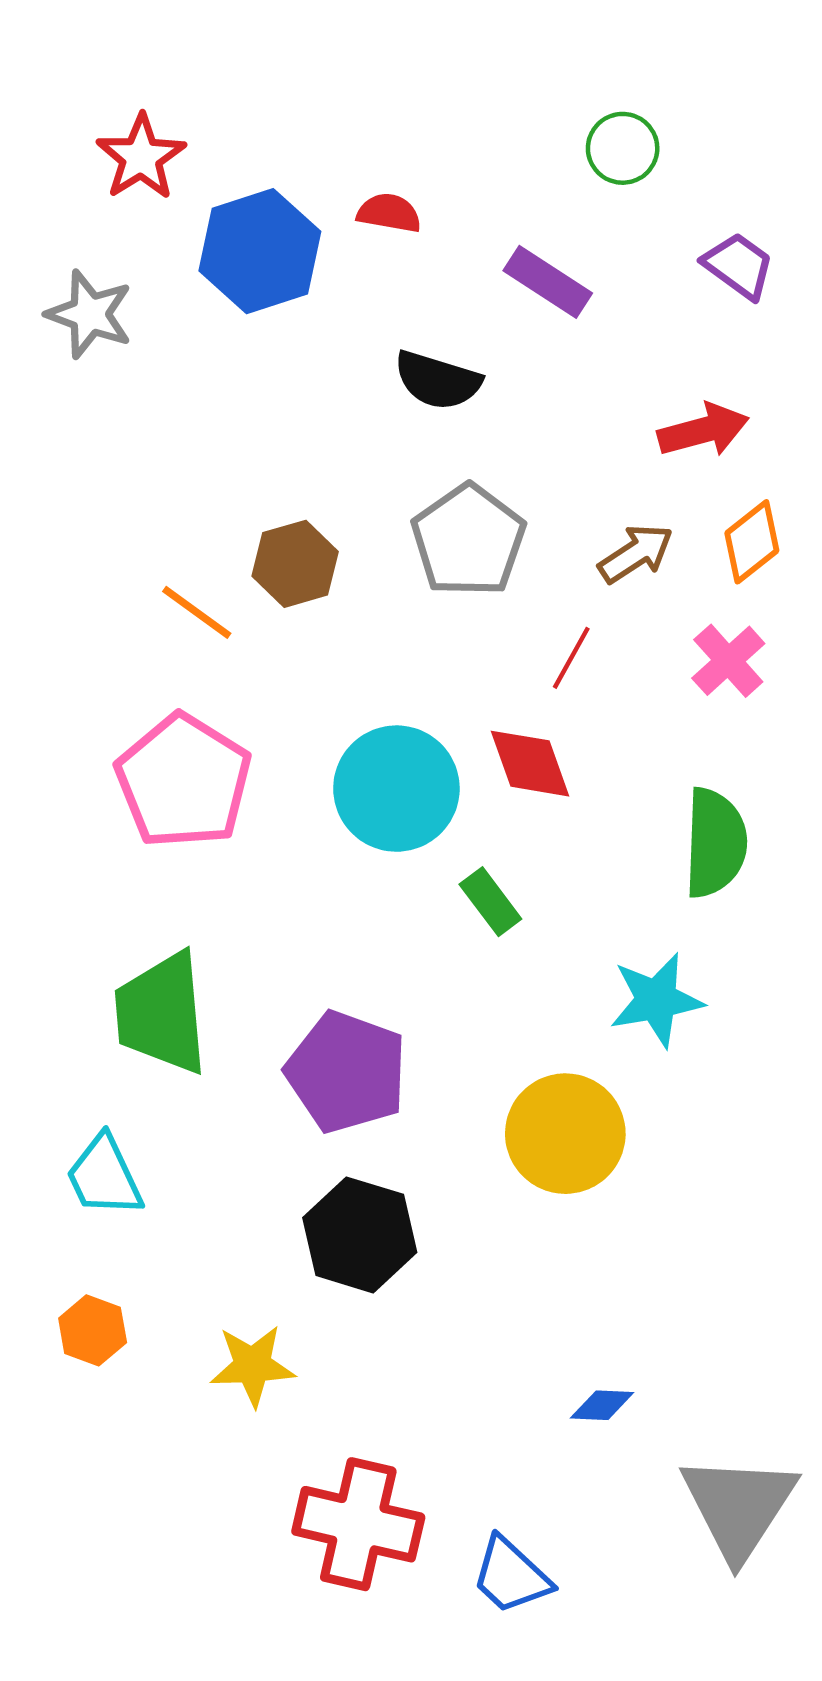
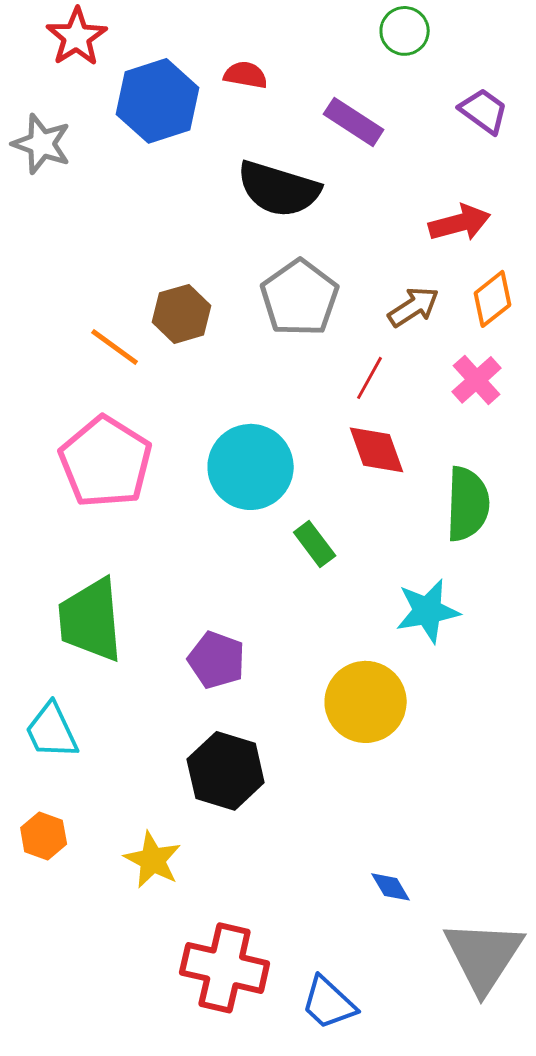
black semicircle: (438, 380) -> (279, 189), size x1.4
red diamond: (530, 764) -> (377, 450), moved
purple pentagon: (347, 1072) -> (217, 660), size x0.7
yellow star: (253, 1366) -> (153, 860), turned 30
blue diamond: (602, 1405) -> (391, 887), turned 57

